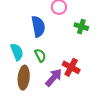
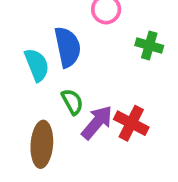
cyan semicircle: (17, 52) -> (37, 65), moved
purple arrow: (54, 78) -> (97, 122), moved

